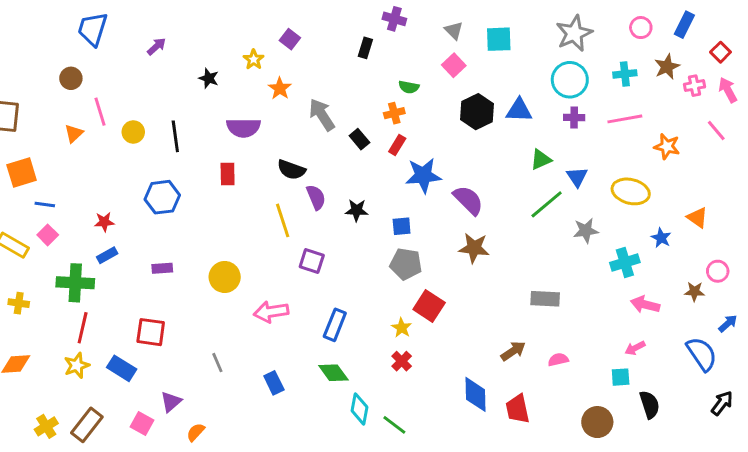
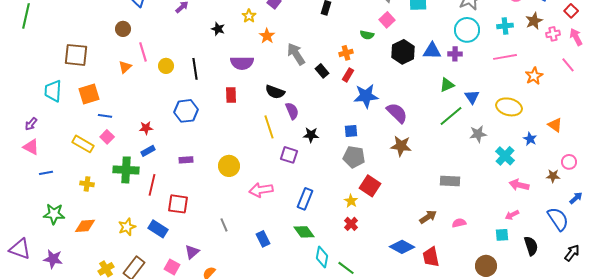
green semicircle: (409, 87) -> (367, 35), moved
purple cross: (574, 117) -> (455, 54), moved
orange star: (667, 146) -> (534, 76), turned 30
black star: (357, 210) -> (311, 135), moved
cyan cross: (625, 262) -> (505, 156), turned -30
red line: (83, 328) -> (152, 185), moved
blue diamond: (476, 394) -> (402, 247), turned -60
black semicircle: (650, 405) -> (531, 246), moved

